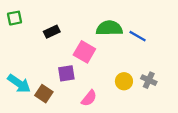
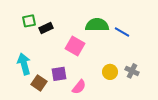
green square: (15, 18) -> (29, 21), moved
purple square: (66, 73) -> (59, 74), moved
cyan arrow: (19, 84) -> (24, 64), moved, turned -140

